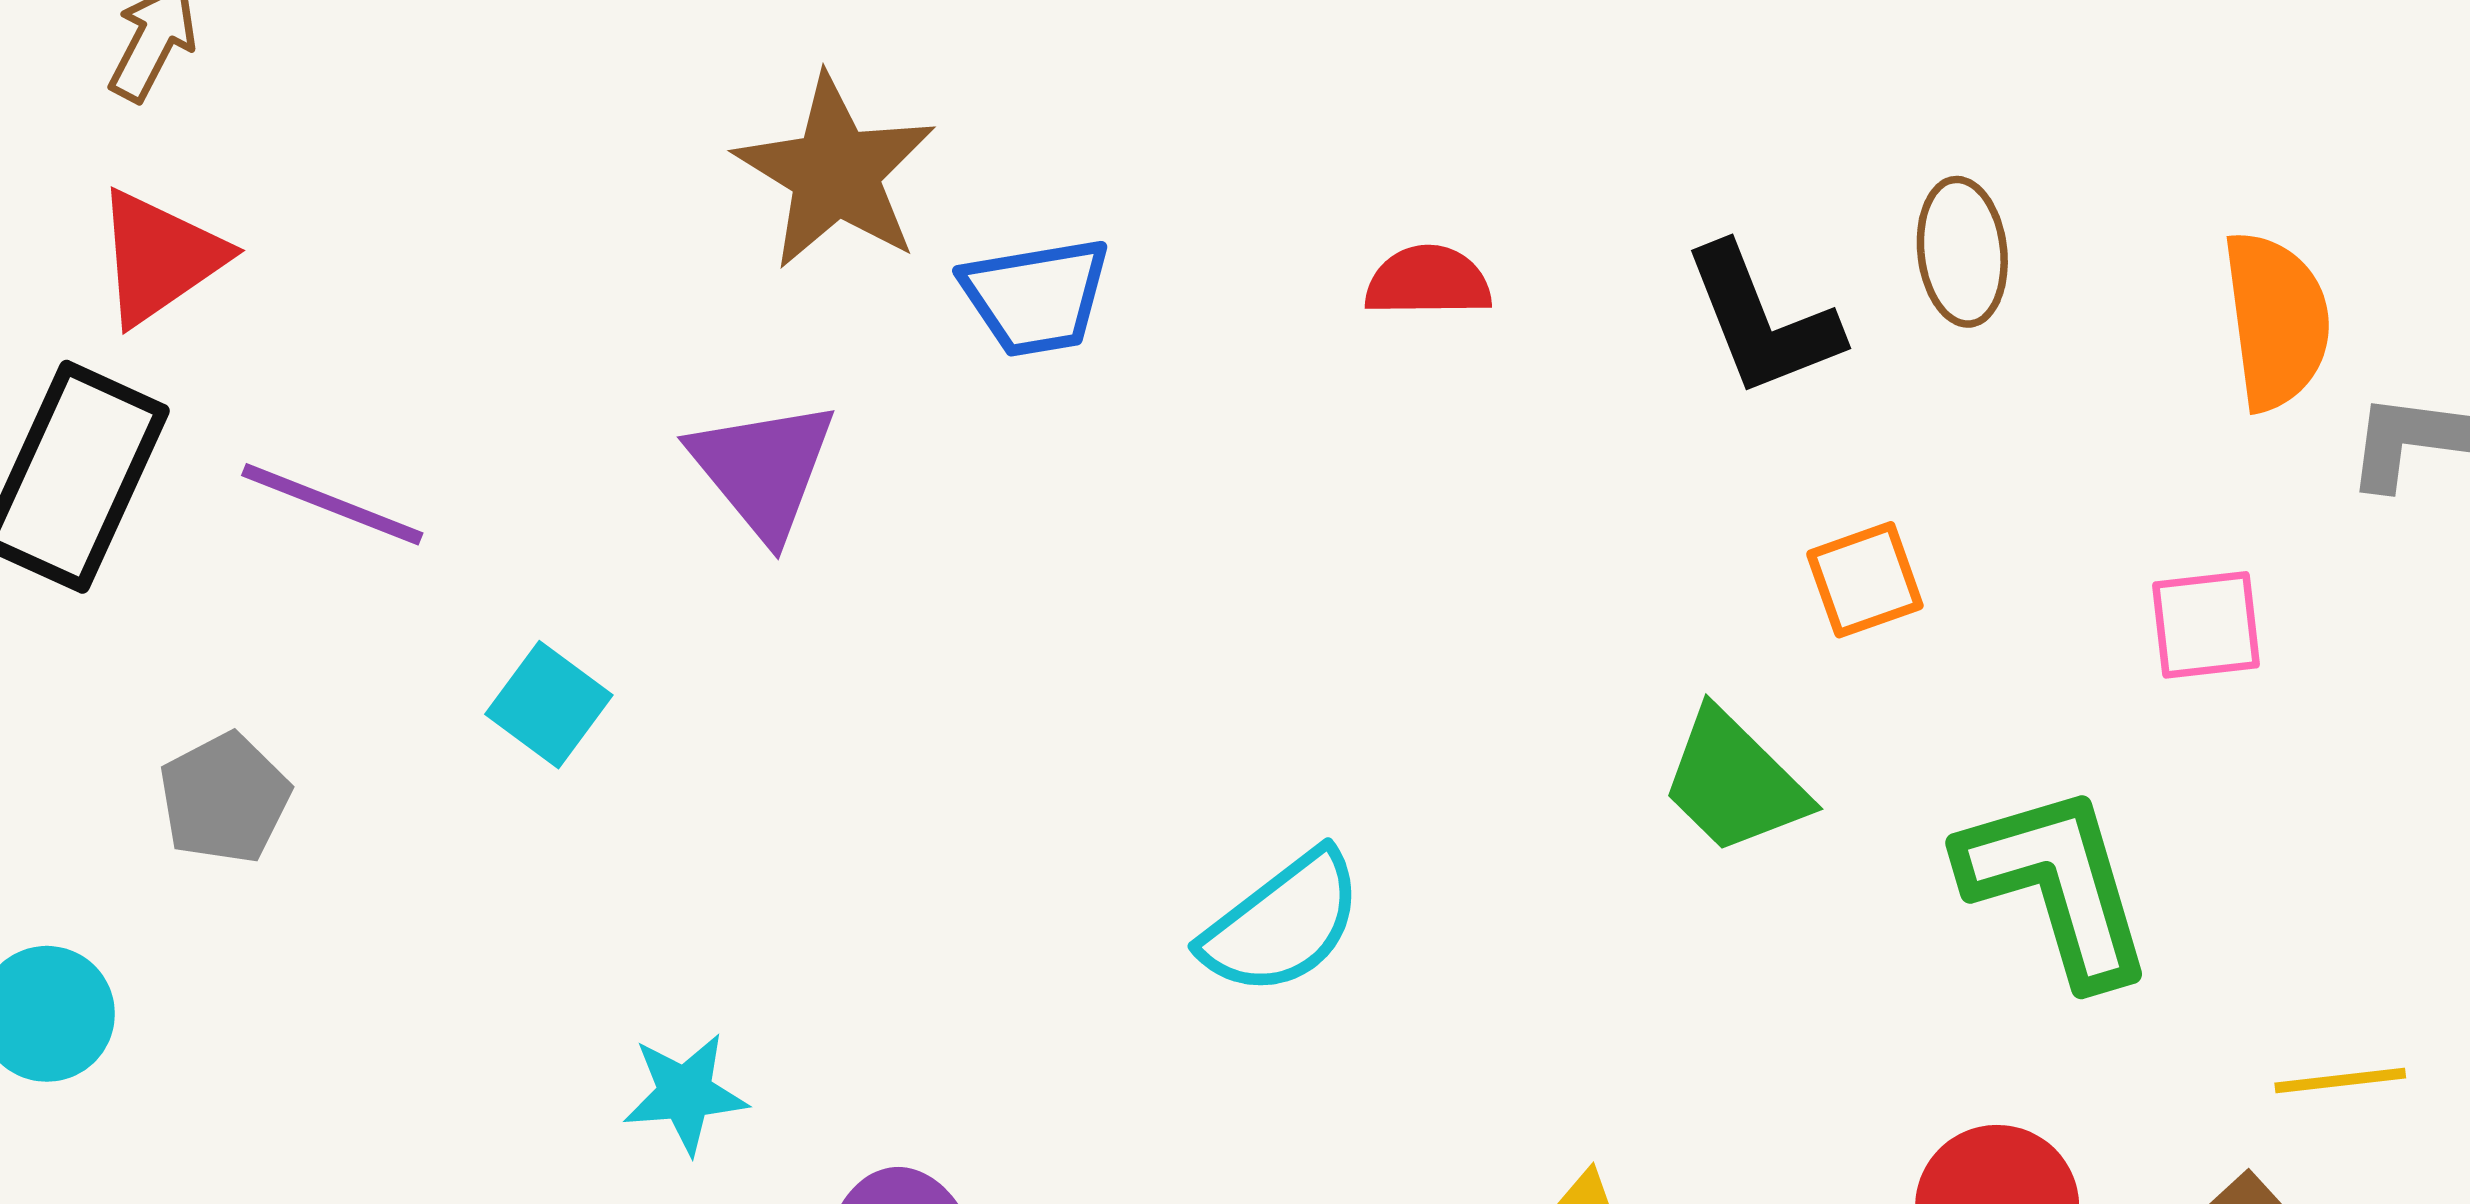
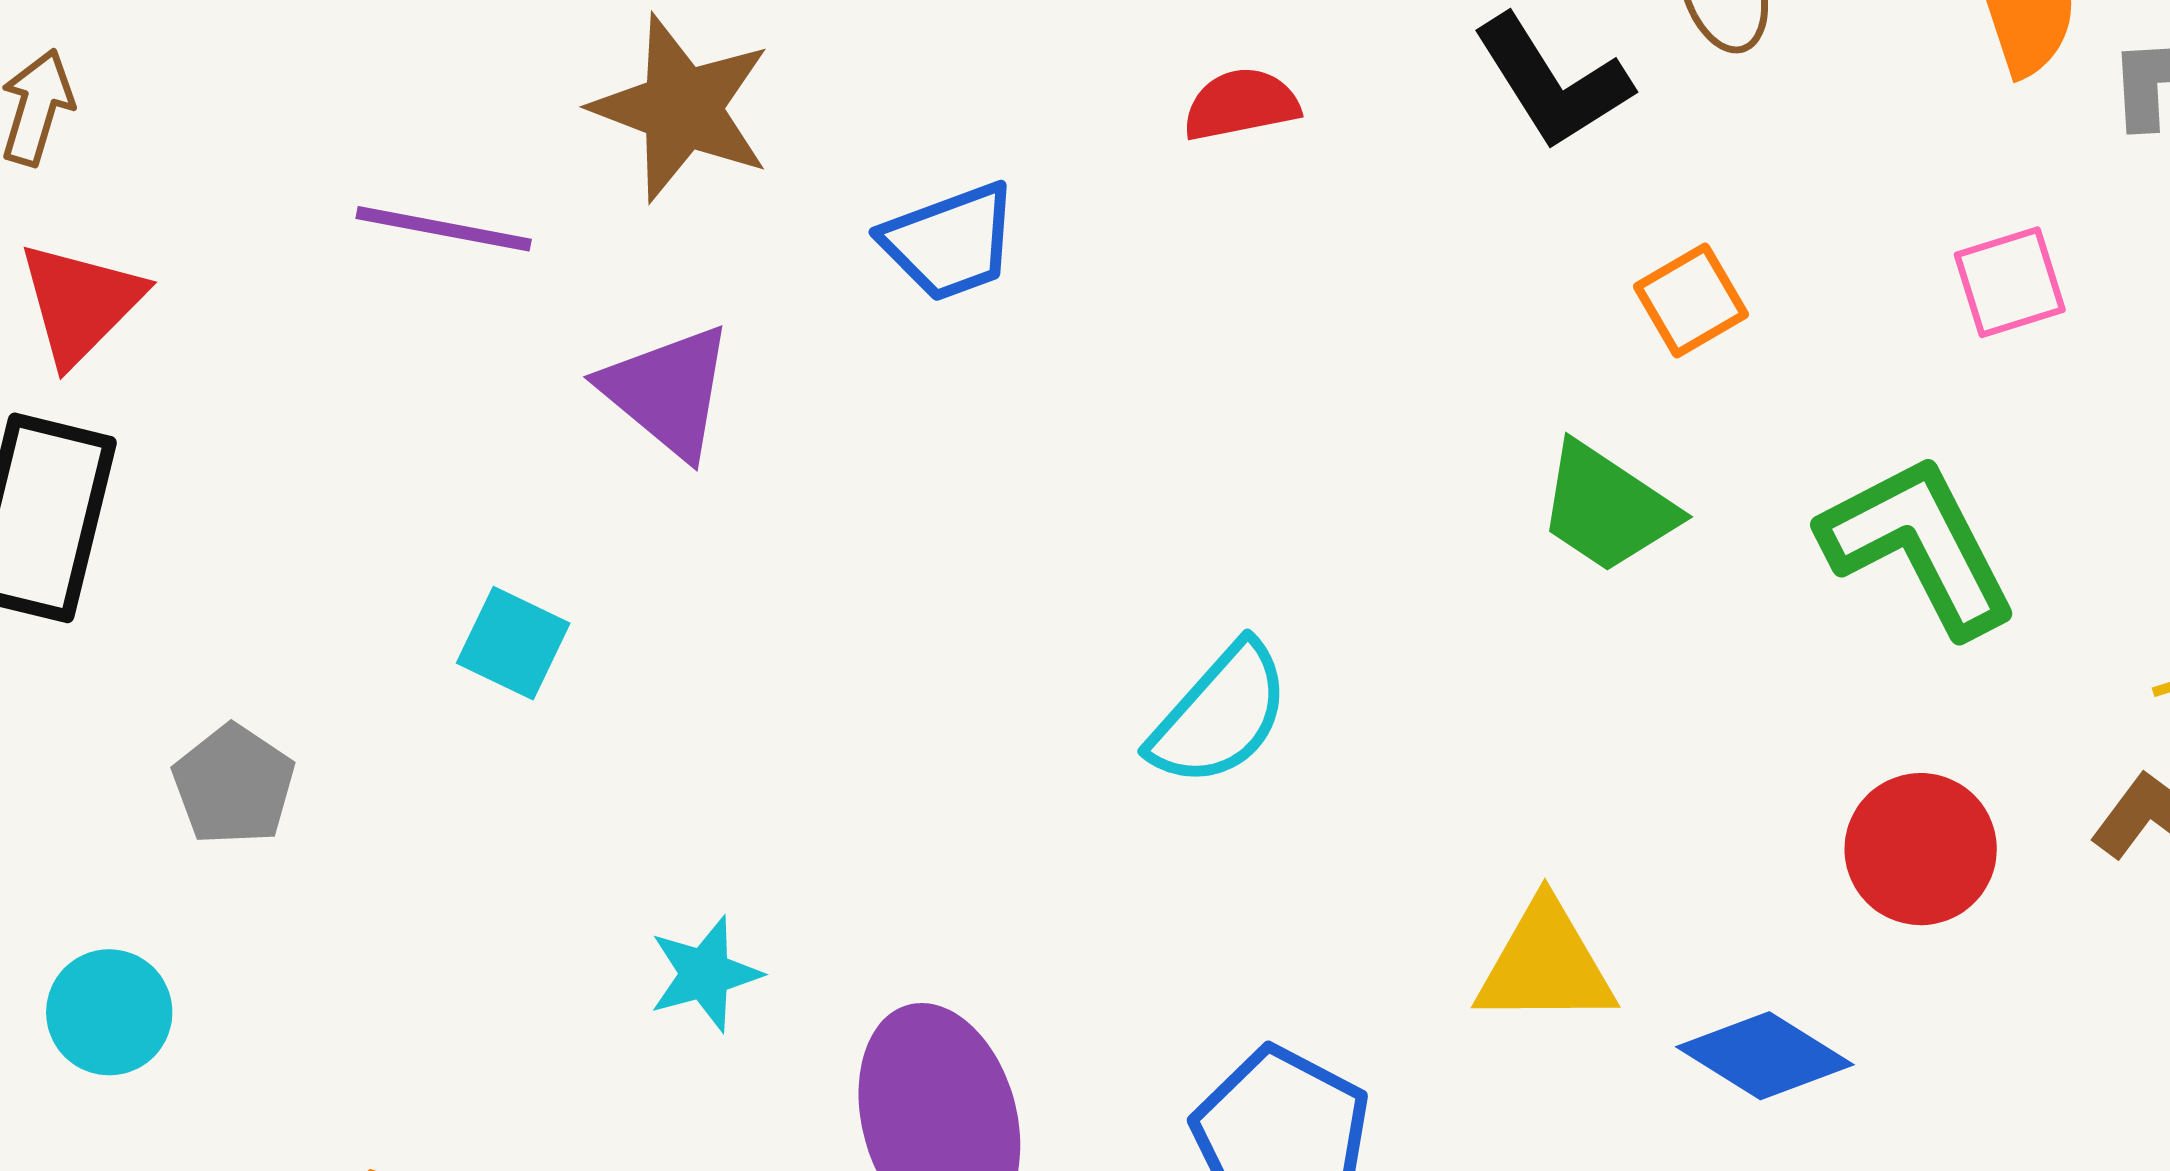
blue trapezoid: (1036, 297) -> (950, 242), moved
purple line: (332, 504) -> (444, 229), moved

